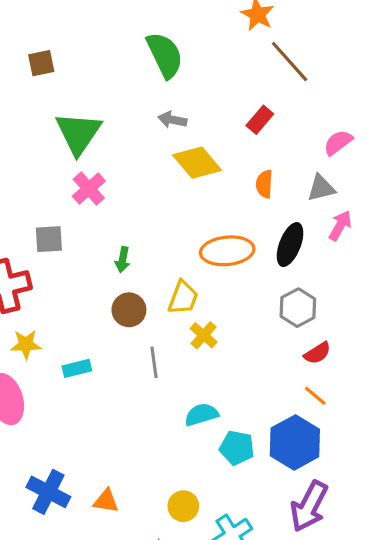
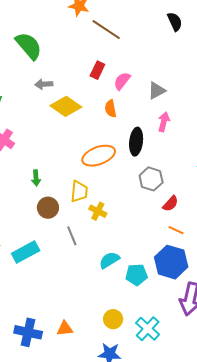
pink semicircle: (338, 143) -> (122, 81), moved
gray triangle: (321, 188) -> (157, 90), moved
cyan rectangle: (77, 368) -> (26, 252), size x1.5

